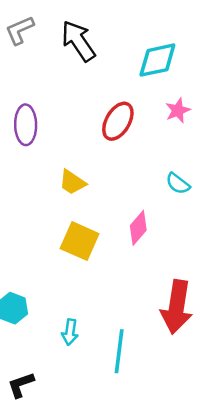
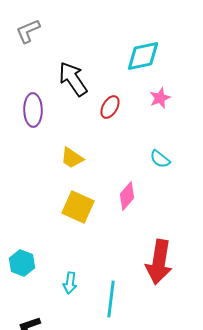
black arrow: (78, 41) -> (73, 79), moved
red ellipse: (118, 121) -> (110, 107), size x0.7

